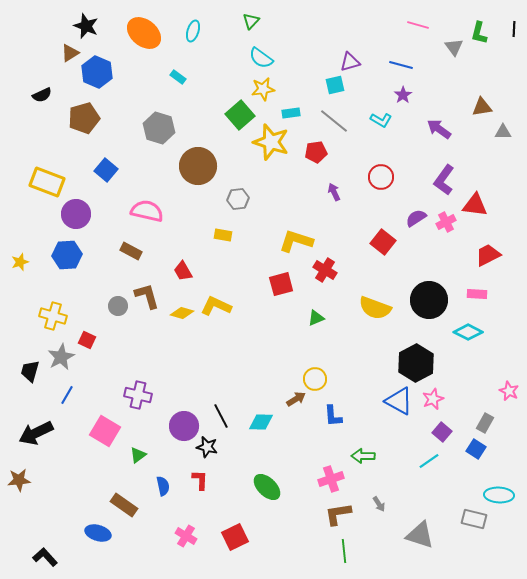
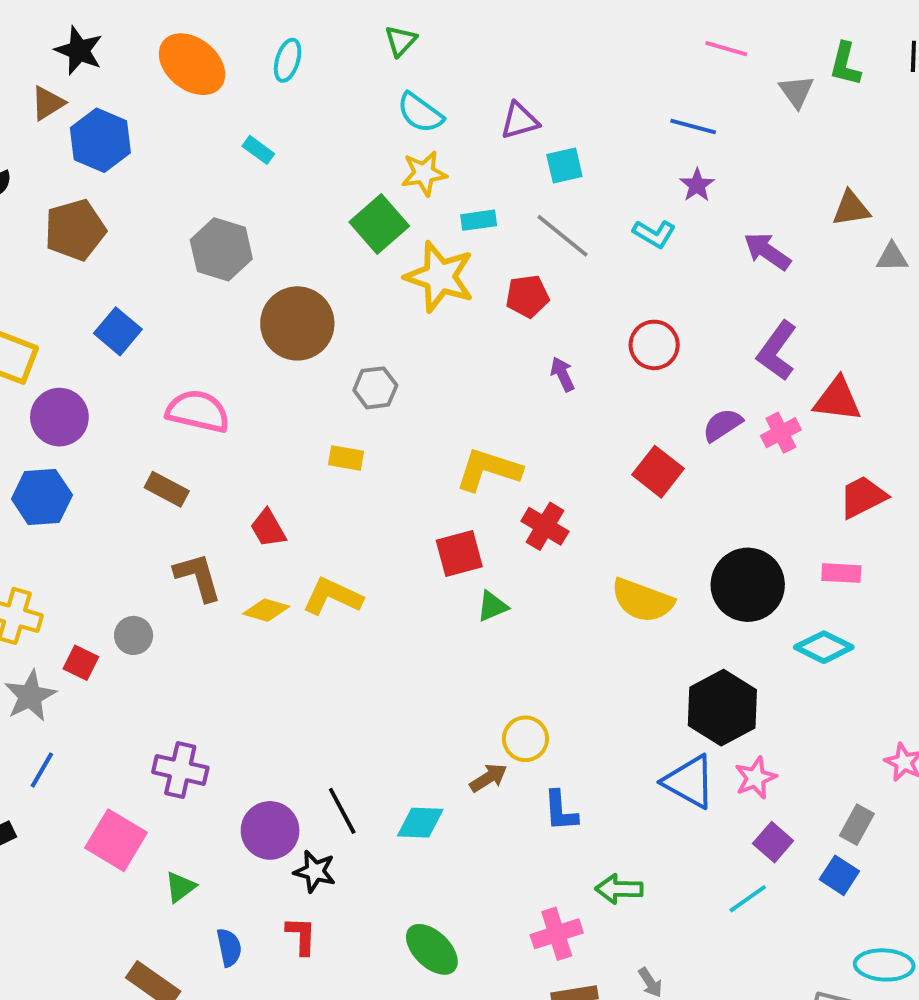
purple triangle: (350, 62) -> (520, 121), moved
gray circle: (118, 306) -> (134, 635), moved
green triangle: (316, 318) -> (492, 606), moved

